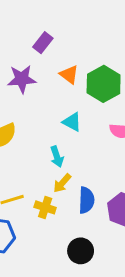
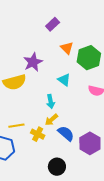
purple star: (22, 79) -> (33, 62), moved, turned -30
blue semicircle: (86, 200) -> (66, 133), turned -60

